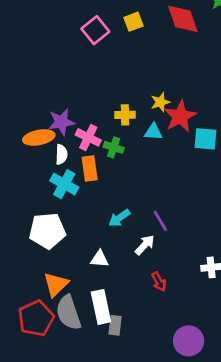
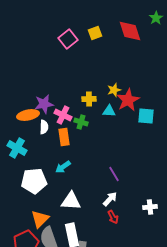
cyan cross: (64, 184) -> (17, 148), moved
cyan arrow: (119, 218) -> (63, 167), moved
white arrow: (145, 245) -> (110, 199), moved
white triangle: (100, 259) -> (71, 201), size x1.5

